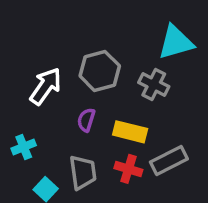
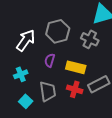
cyan cross: (24, 147) -> (21, 74), moved

